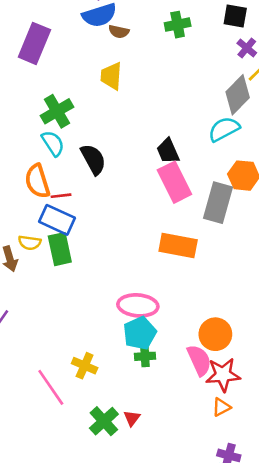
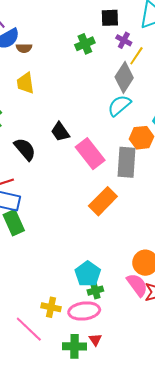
green cross: (178, 25) -> (85, 44), moved
black trapezoid: (168, 151) -> (60, 132), moved
orange rectangle: (178, 246) -> (103, 201), turned -44
pink ellipse: (138, 305) -> (84, 311), moved
green cross: (104, 421) -> (75, 346), turned -35

